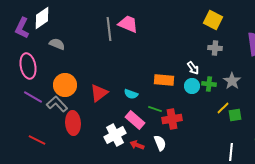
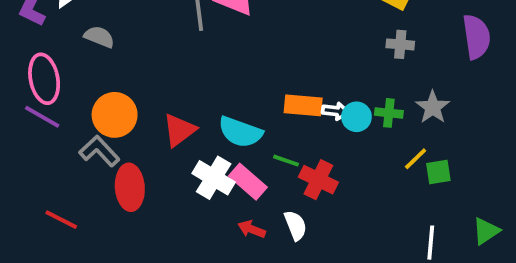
white arrow: (193, 68) -> (336, 111), moved, turned -48
cyan semicircle: (131, 94) -> (240, 132), size x1.6
purple line: (33, 97) -> (42, 117), moved
red cross: (172, 119) -> (318, 180), turned 36
white cross: (115, 135) -> (214, 178), moved, turned -30

